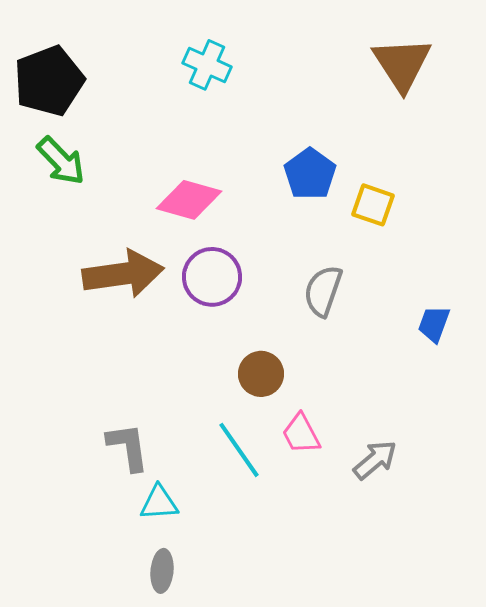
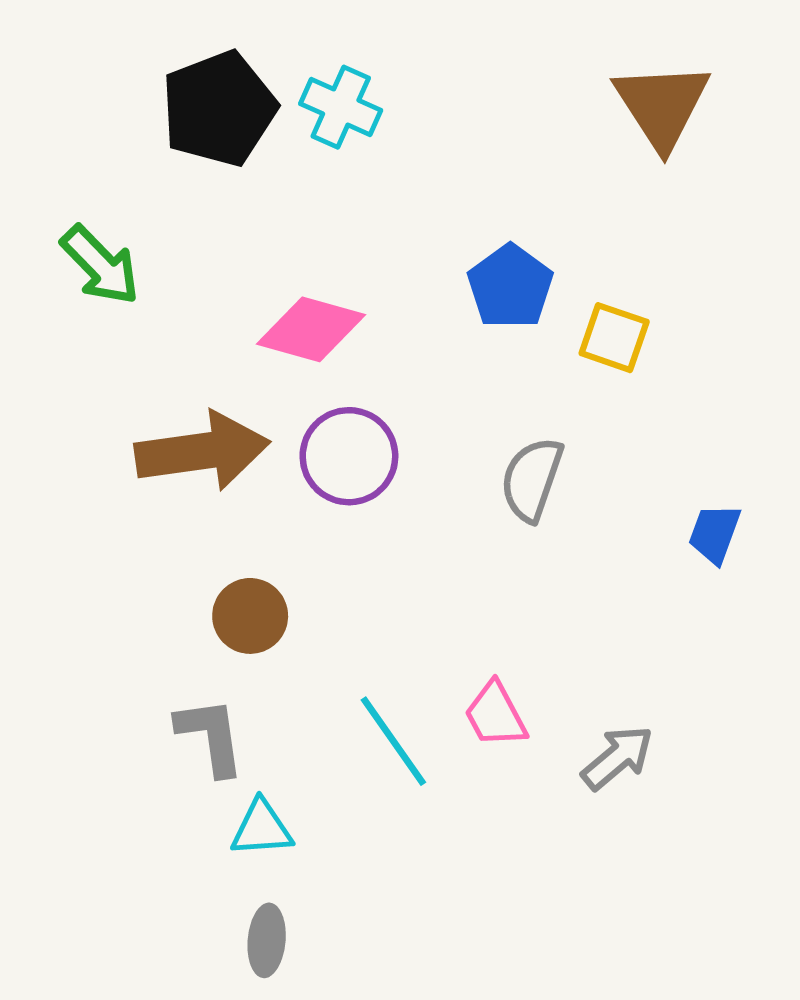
black pentagon: (49, 81) -> (219, 109), moved
brown circle: (261, 374) -> (250, 616), moved

